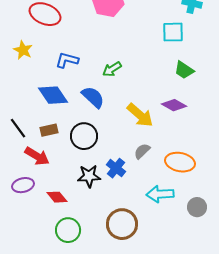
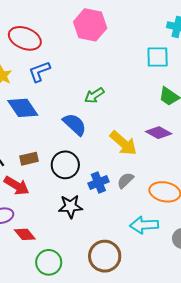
blue L-shape: (67, 60) -> (39, 72), moved, turned -35
blue diamond: (53, 95) -> (23, 108), moved
blue cross: (116, 168) -> (98, 182), moved, turned 30
red diamond: (57, 197) -> (25, 234), moved

